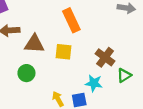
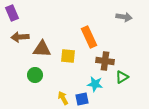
orange rectangle: (71, 20) -> (89, 37), moved
brown cross: (105, 57) -> (105, 61), turned -30

